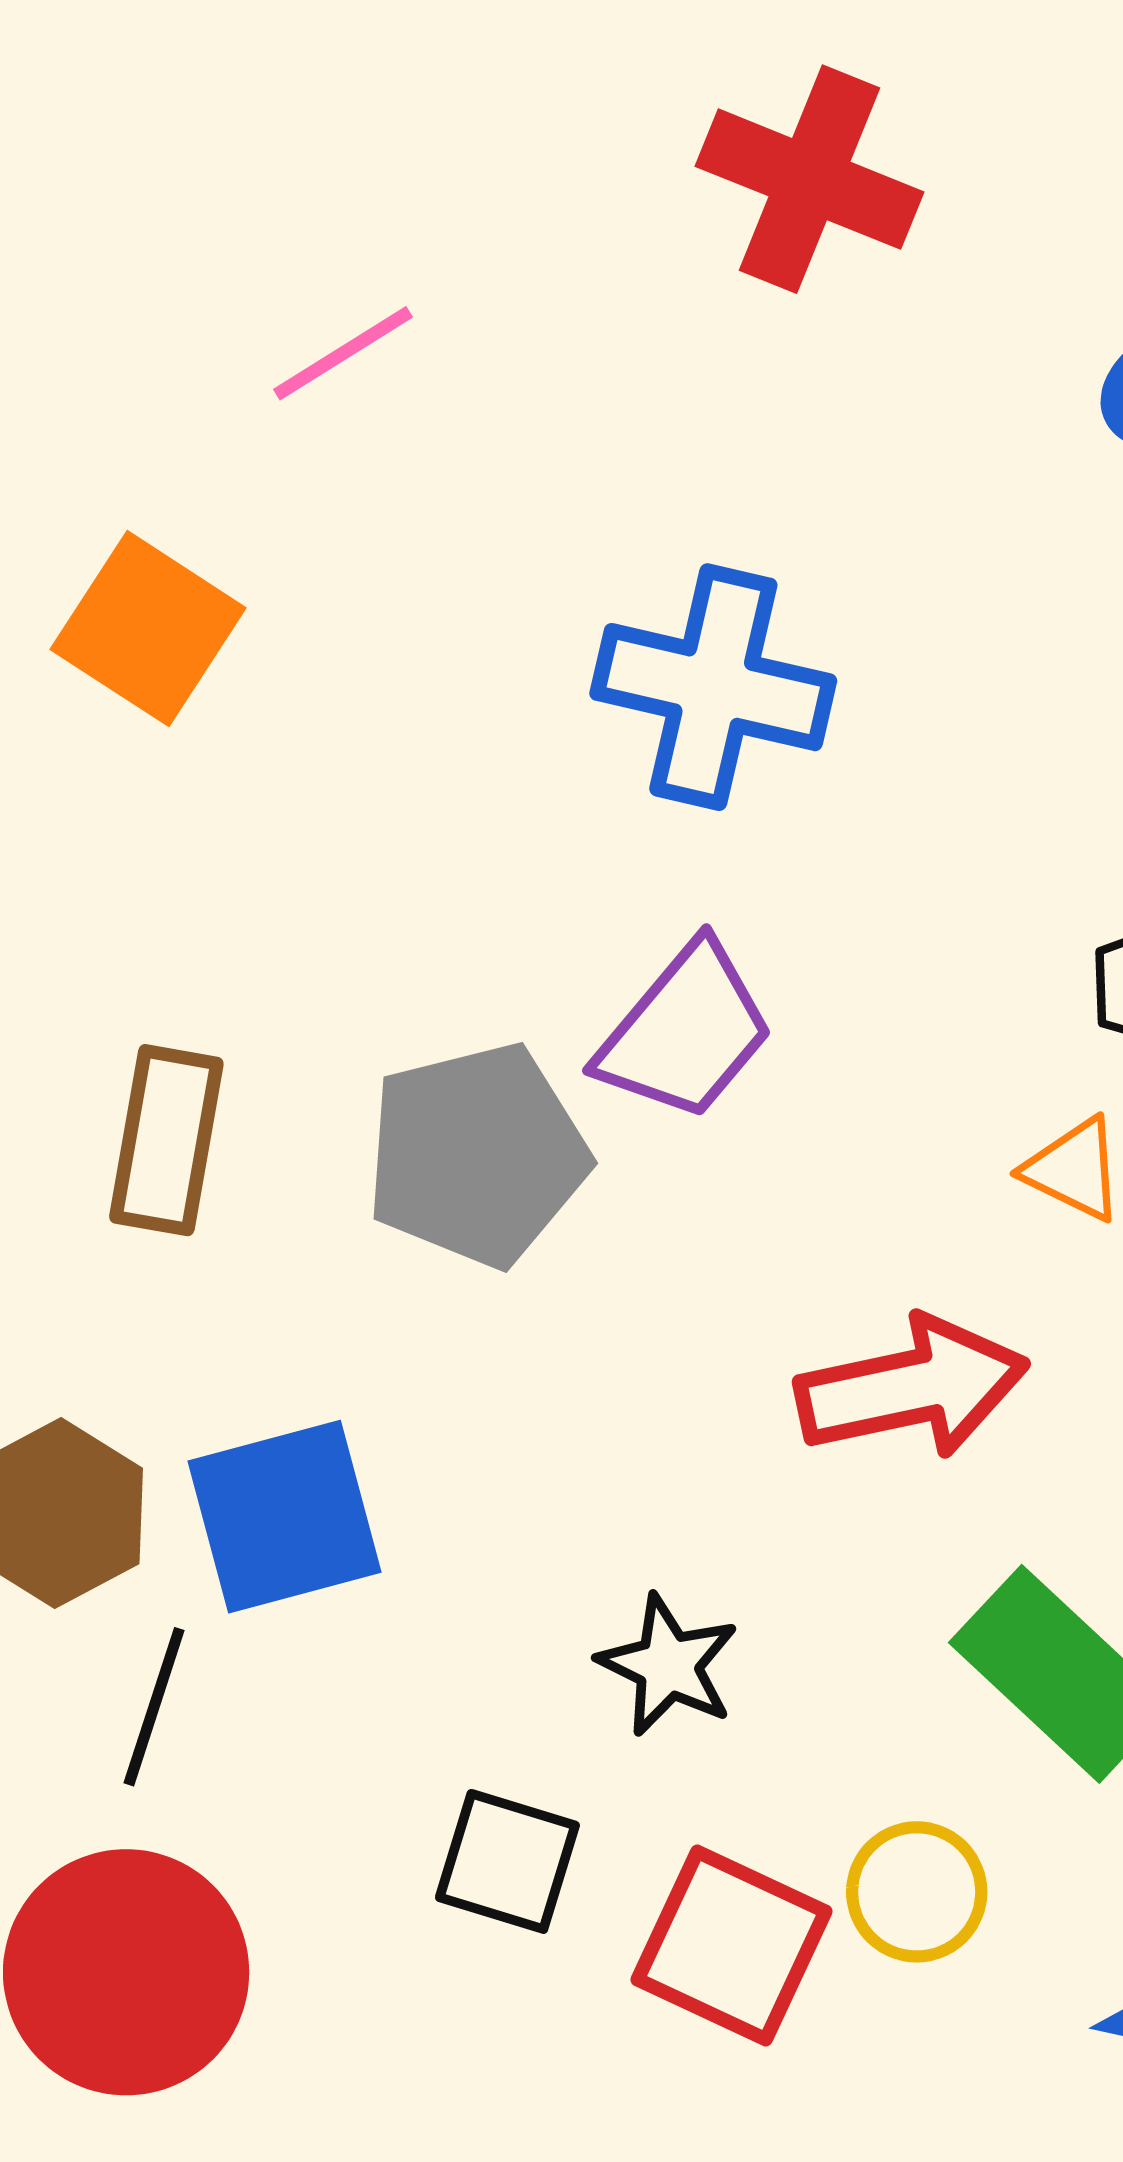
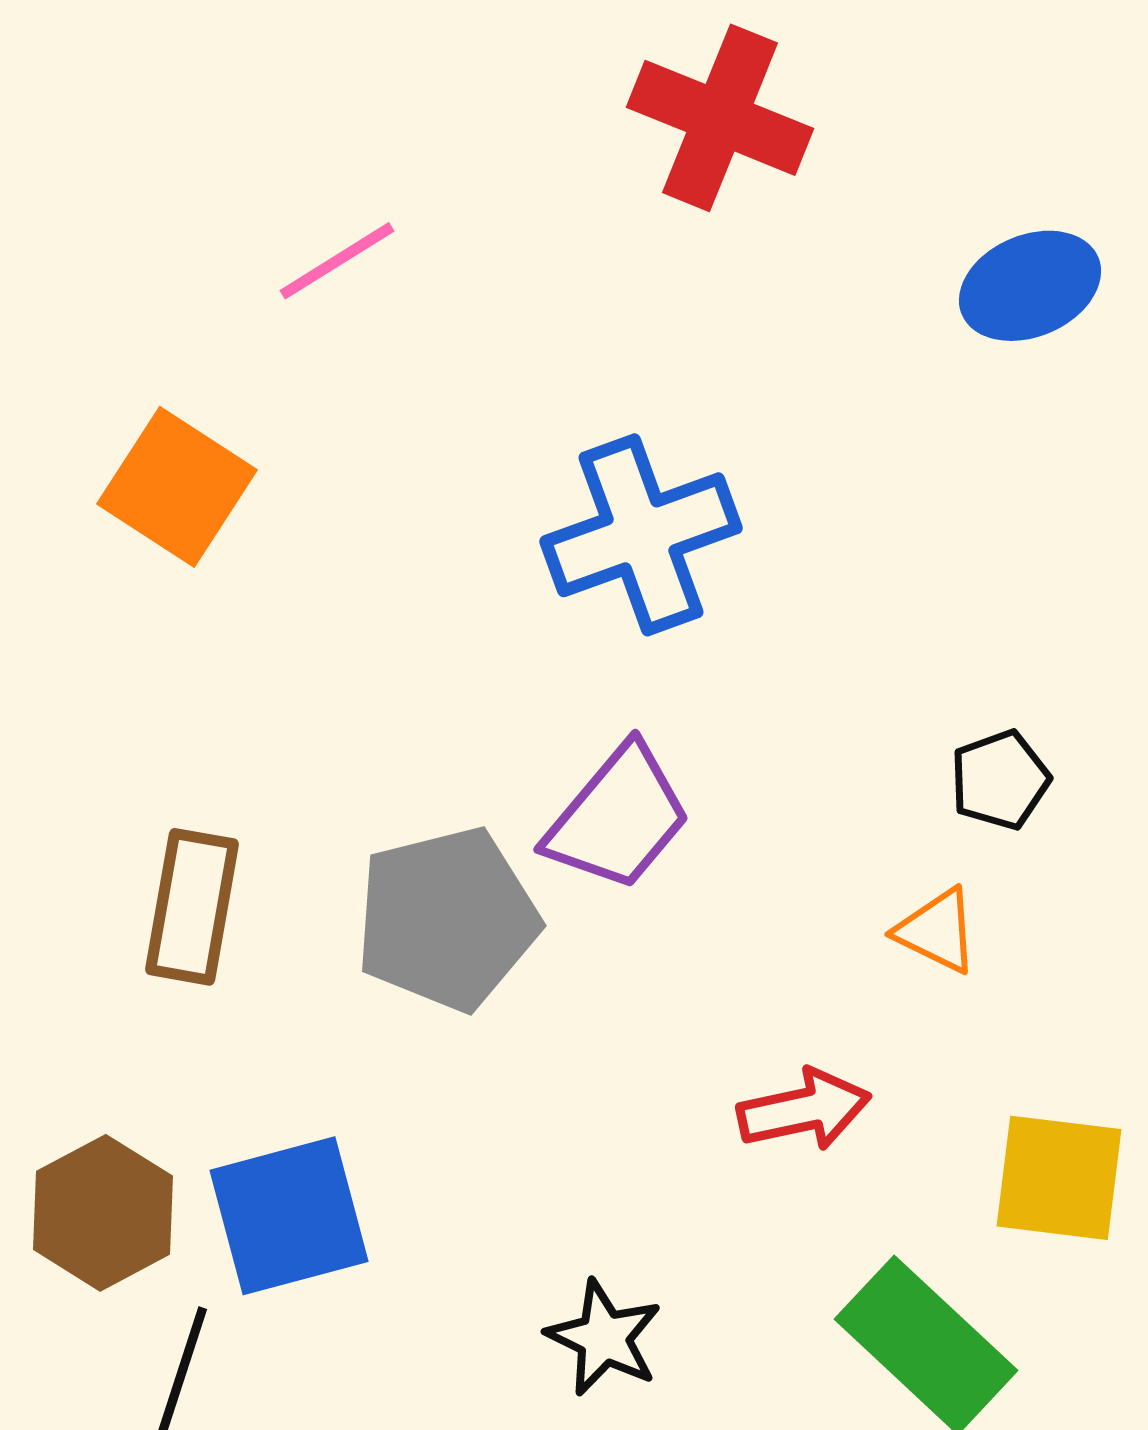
blue cross: (713, 687) -> (641, 535), turned -33
red arrow: (912, 1388) -> (804, 1110), size x0.7

